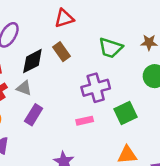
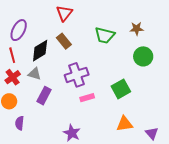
red triangle: (64, 18) -> (64, 13), turned -30
purple cross: (96, 88) -> (77, 75), moved

